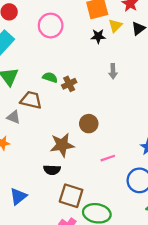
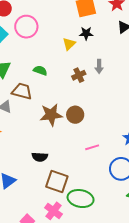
pink circle: (51, 26) -> (26, 27), moved
yellow triangle: (115, 26) -> (69, 44), moved
brown cross: (69, 84) -> (79, 75), moved
brown star: (62, 145) -> (51, 115), moved

